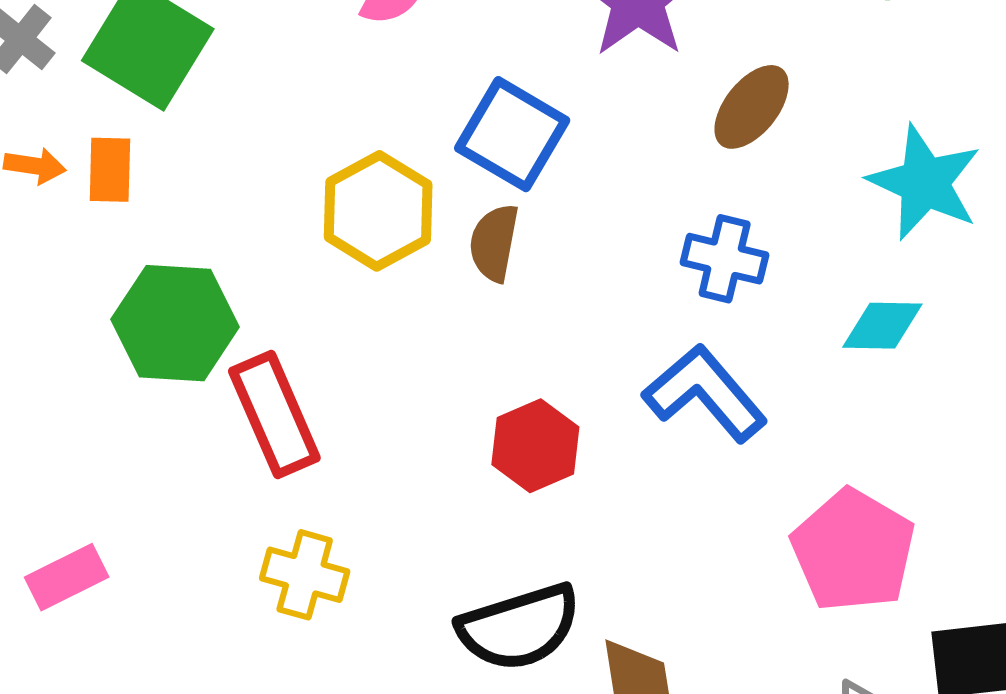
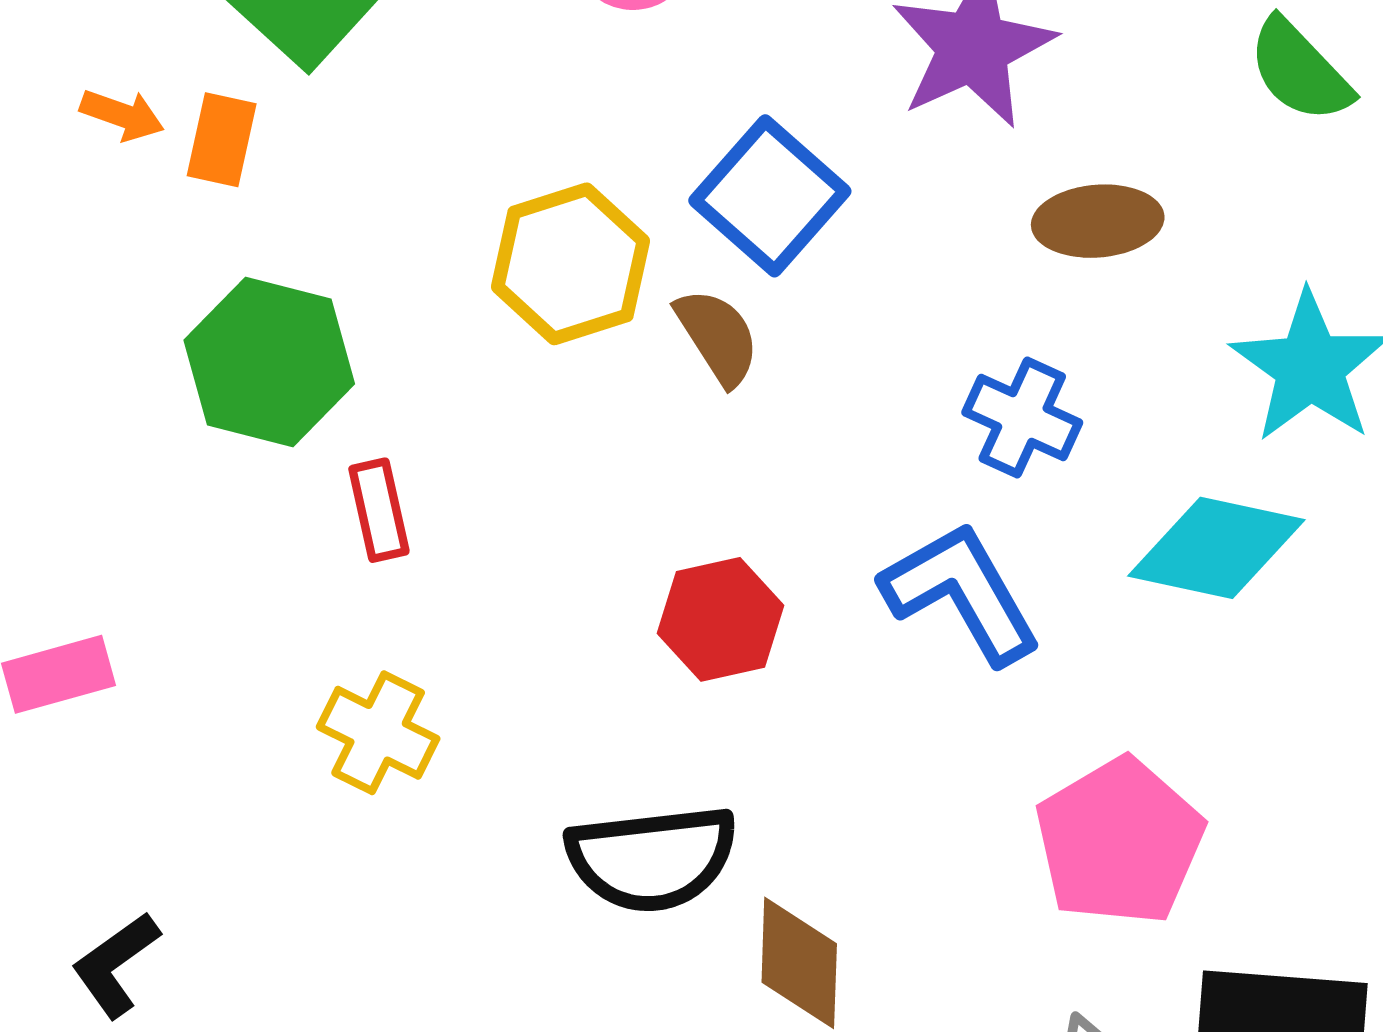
brown ellipse: (752, 107) -> (1098, 221), turned 36
brown semicircle: (494, 243) -> (718, 337), turned 126
cyan diamond: (882, 326) -> (1216, 548), size x1.5
red rectangle: (274, 415) -> (379, 510), size x0.6

